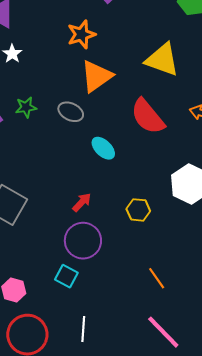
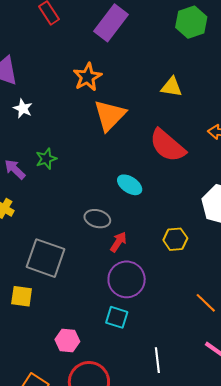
yellow triangle: (162, 60) -> (172, 87), size x0.6
gray ellipse: (71, 112) -> (97, 219), moved
white line: (83, 329) -> (157, 360), moved

